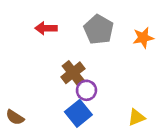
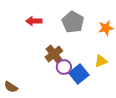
blue square: (78, 113) -> (79, 74), moved
yellow triangle: (136, 117) -> (101, 61), moved

